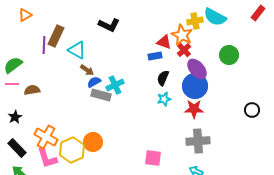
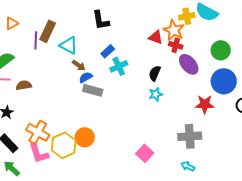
orange triangle: (25, 15) -> (12, 23), moved
black L-shape: (109, 25) -> (101, 20), turned 55
red cross: (184, 50) -> (176, 45), turned -32
blue rectangle: (155, 56) -> (108, 51), moved, turned -32
cyan cross: (115, 85) -> (119, 66), moved
blue circle: (195, 86) -> (224, 81), moved
red star: (194, 109) -> (205, 104), moved
pink square: (153, 158) -> (145, 153), turned 36

